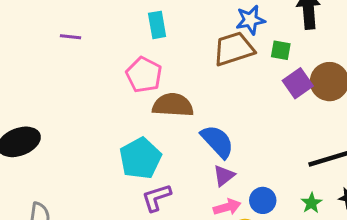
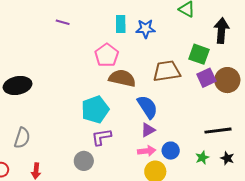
blue star: (250, 20) -> (145, 29), moved
brown trapezoid: (234, 49) -> (167, 71), moved
green square: (281, 50) -> (199, 54), size x1.5

